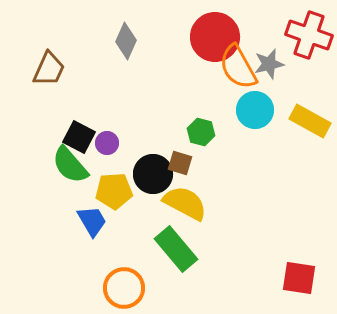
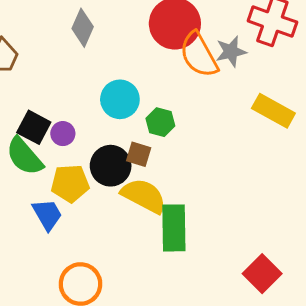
cyan circle: (255, 110) -> (120, 99), moved
green rectangle: (176, 249) -> (174, 228), moved, turned 39
red square: (299, 278) -> (262, 274), turned 36

